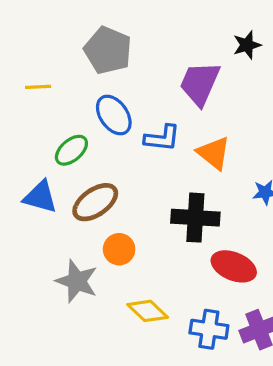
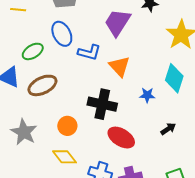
orange circle: (119, 249) -> (67, 126), moved

